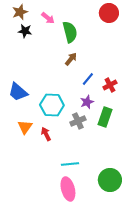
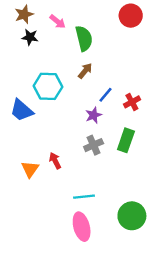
purple star: (87, 102) -> (94, 115), moved
cyan hexagon: (52, 105) -> (48, 86), moved
orange triangle: (25, 127) -> (30, 169), moved

